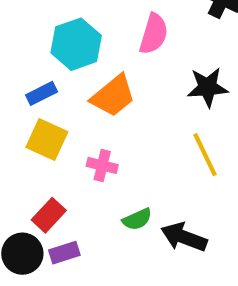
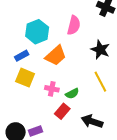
black star: (208, 87) -> (100, 50), turned 30
red rectangle: (49, 215) -> (62, 111), moved
green semicircle: (137, 219) -> (72, 94), moved

